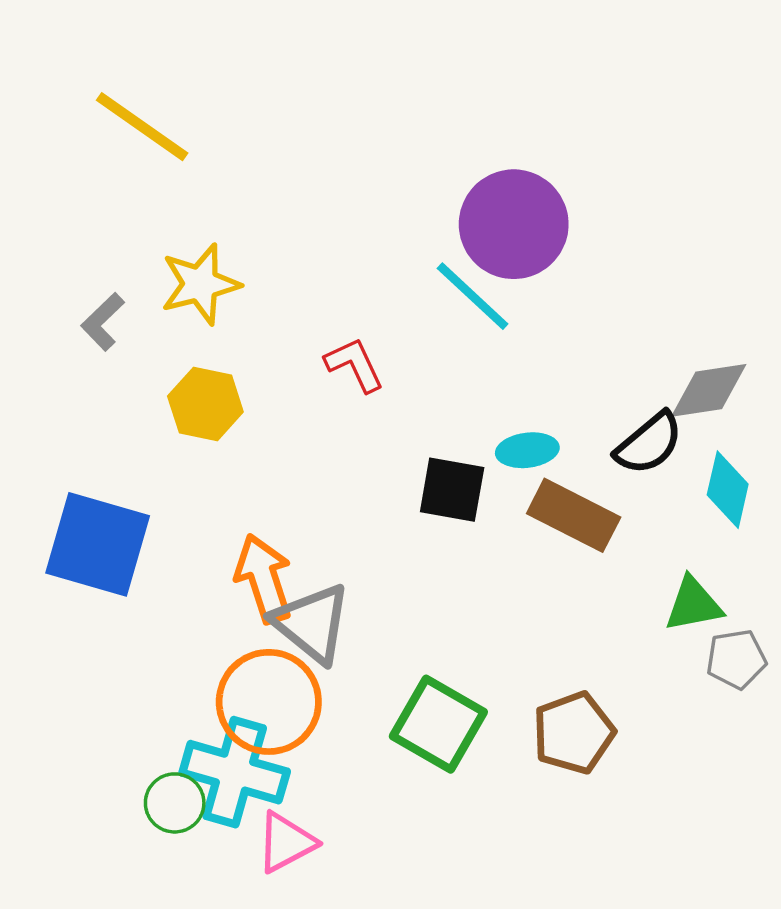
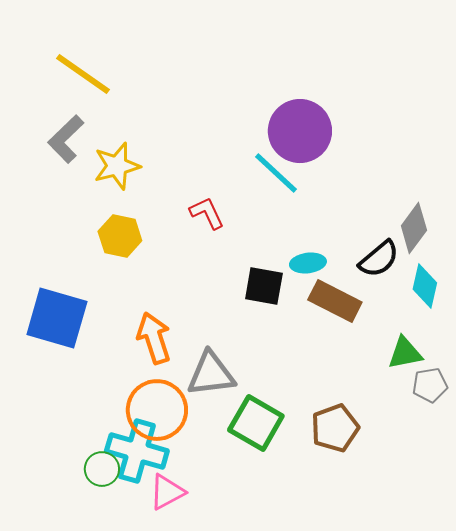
gray L-shape: (103, 322) -> (66, 139), moved, size x1.4
gray diamond: (709, 390) -> (414, 228), turned -45
gray triangle: (312, 623) -> (211, 374), moved, turned -46

